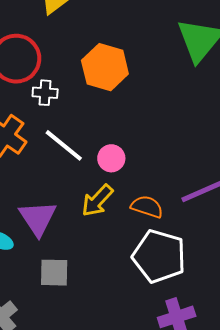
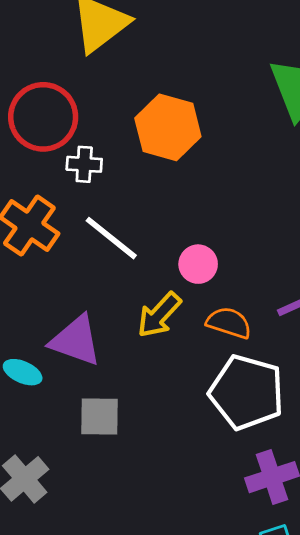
pink circle: (111, 158) -> (198, 264), moved
purple triangle: (38, 218) -> (76, 341), turned -36

